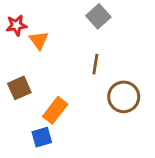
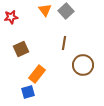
orange triangle: (39, 40) -> (45, 10), moved
brown square: (19, 88) -> (21, 49), moved

